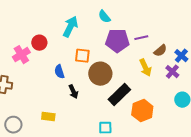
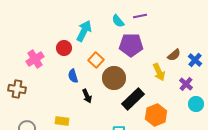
purple line: (141, 38) -> (140, 16), moved
red circle: (39, 43) -> (64, 48), moved
orange square: (82, 56) -> (96, 60), turned 35
purple cross: (172, 72) -> (186, 84), moved

